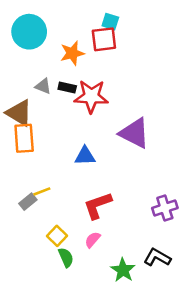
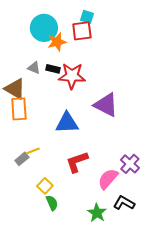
cyan circle: (29, 32) -> (44, 28), moved
blue triangle: (85, 156) -> (67, 123), size x1.4
purple cross: (165, 208) -> (130, 164), turned -30
pink semicircle: (93, 240) -> (108, 179), moved, size x1.6

